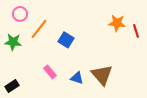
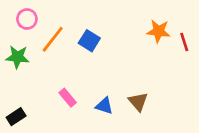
blue square: (66, 40) -> (89, 41), moved
brown triangle: (102, 75) -> (138, 102), size x0.7

